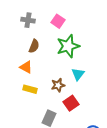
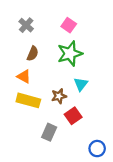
gray cross: (28, 20) -> (26, 25), turned 32
pink square: (58, 21) -> (69, 25), moved
yellow rectangle: (30, 89) -> (28, 100), size x1.5

